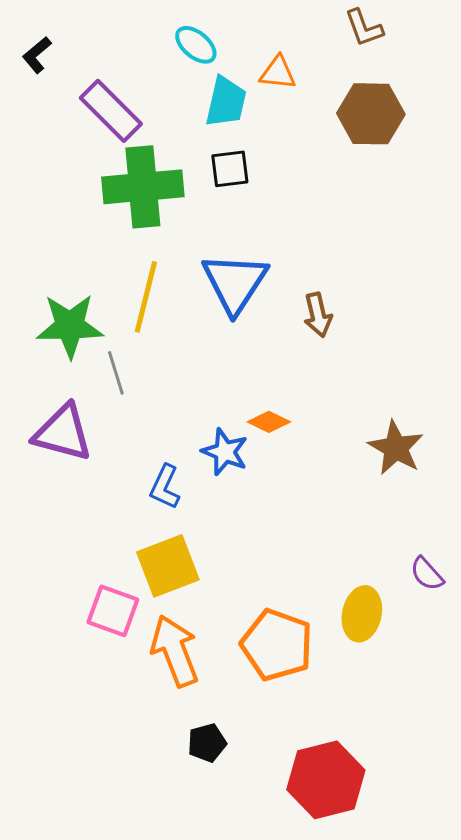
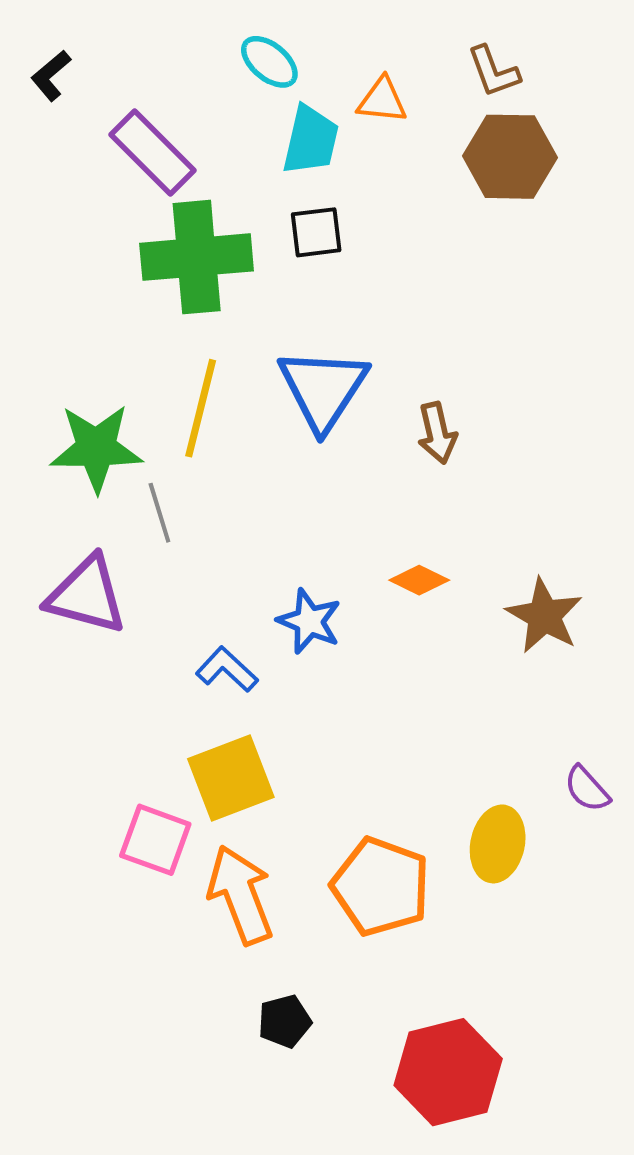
brown L-shape: (364, 28) -> (493, 71), moved
orange diamond: (269, 422) -> (419, 580), moved
blue L-shape: (165, 487) -> (227, 669), turned 108

